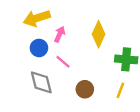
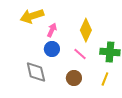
blue circle: (39, 48) -> (52, 49), moved
pink line: (63, 62) -> (80, 54), moved

